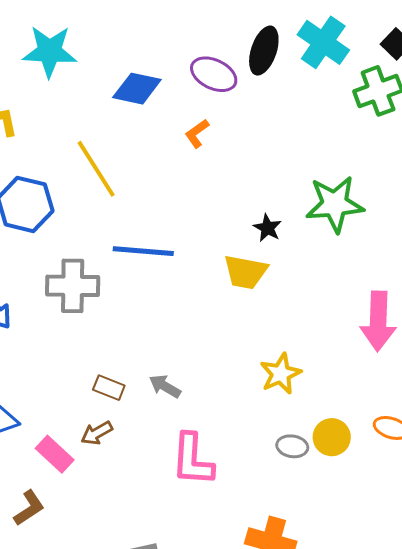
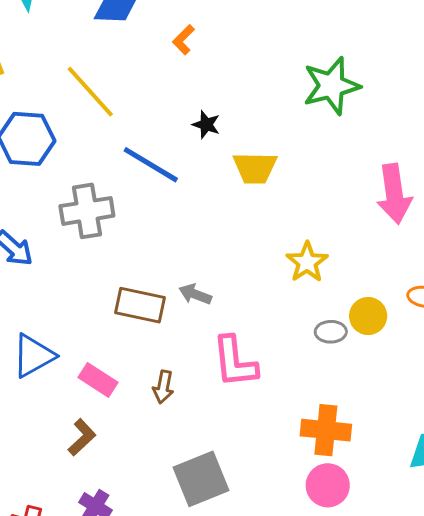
black star: (267, 228) -> (206, 125), moved
blue line: (143, 251) -> (151, 165), turned 36
brown rectangle: (109, 388) -> (140, 305), size x1.6
brown arrow: (97, 433) -> (163, 387), moved, turned -40

